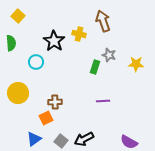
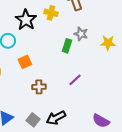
purple line: (103, 101) -> (75, 80), turned -40
brown cross: (55, 102) -> (39, 87), moved
orange square: (46, 118) -> (25, 62), moved

